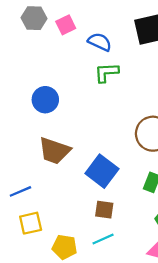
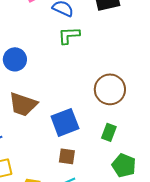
blue square: (102, 171) -> (65, 122), turned 32

